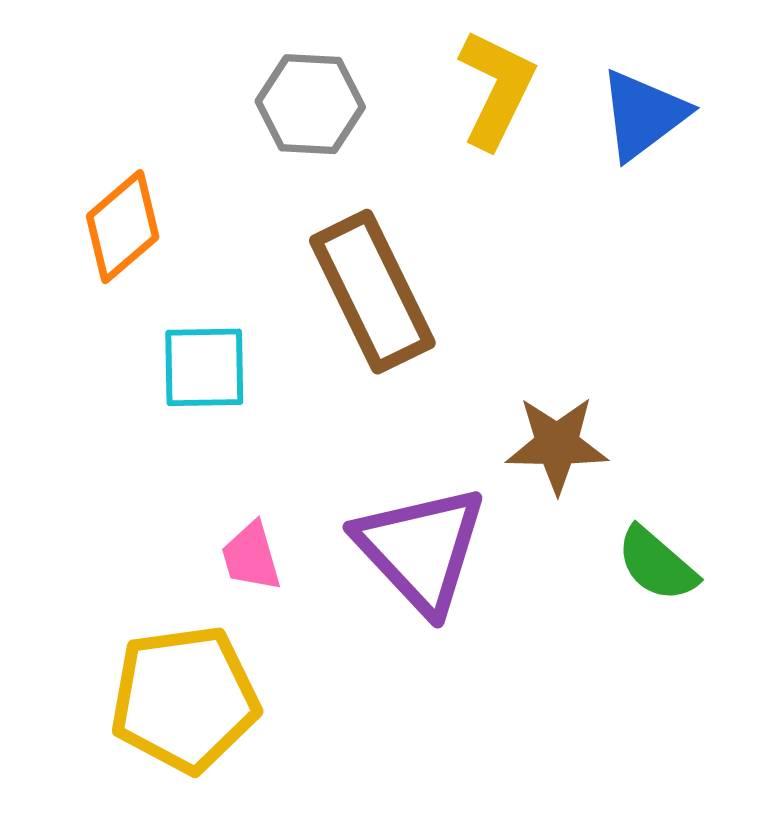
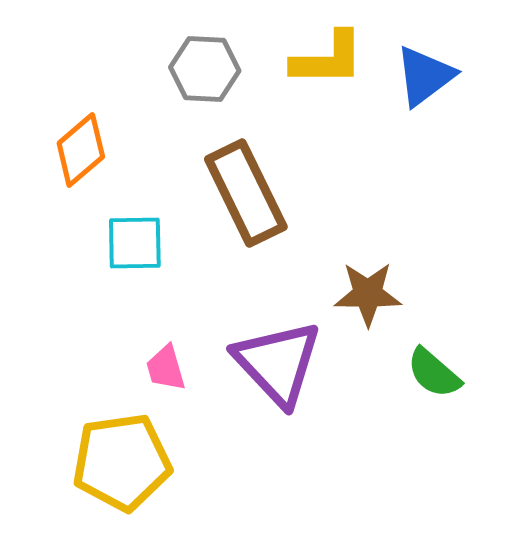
yellow L-shape: (496, 89) -> (328, 59), turned 64

